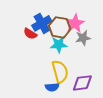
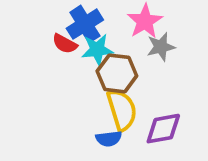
brown hexagon: (60, 27) -> (117, 73), moved
cyan star: (59, 44) -> (97, 50), moved

